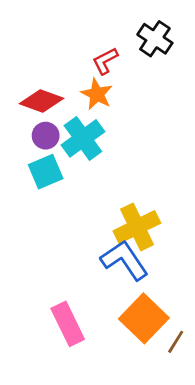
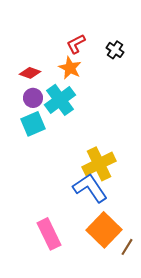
black cross: (155, 39) -> (115, 50), moved, size x0.7
red diamond: (41, 101) -> (30, 73), size x0.7

